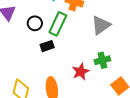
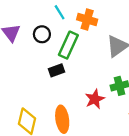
black circle: (35, 23) -> (42, 34), moved

